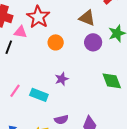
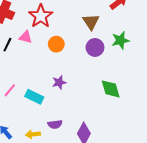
brown triangle: (87, 18) -> (91, 22), turned 30
pink triangle: (20, 32) -> (26, 37), moved

